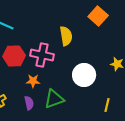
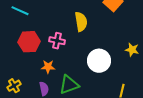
pink cross: (42, 55) -> (57, 41), size x0.7

